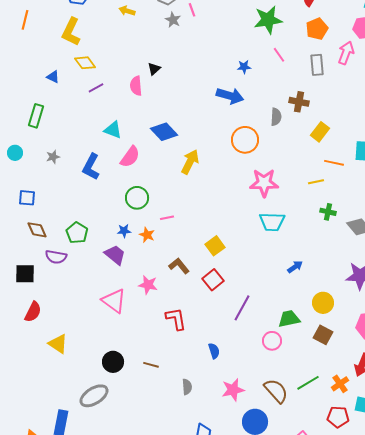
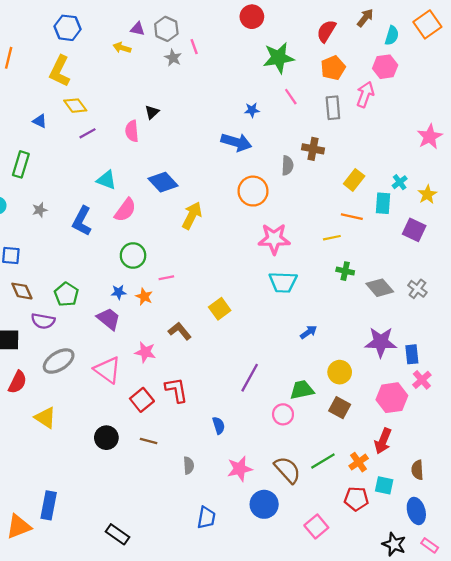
yellow rectangle: (320, 132) -> (354, 180), moved
red square: (213, 280) -> (142, 400), moved
gray ellipse: (94, 396) -> (59, 361), moved

